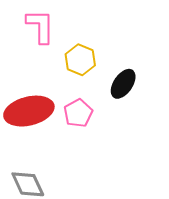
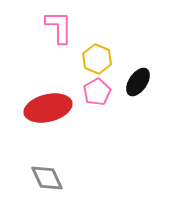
pink pentagon: (78, 113) -> (97, 92), moved

